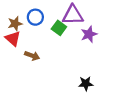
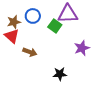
purple star: (89, 34) -> (82, 48), moved
black star: (86, 84) -> (60, 74), moved

